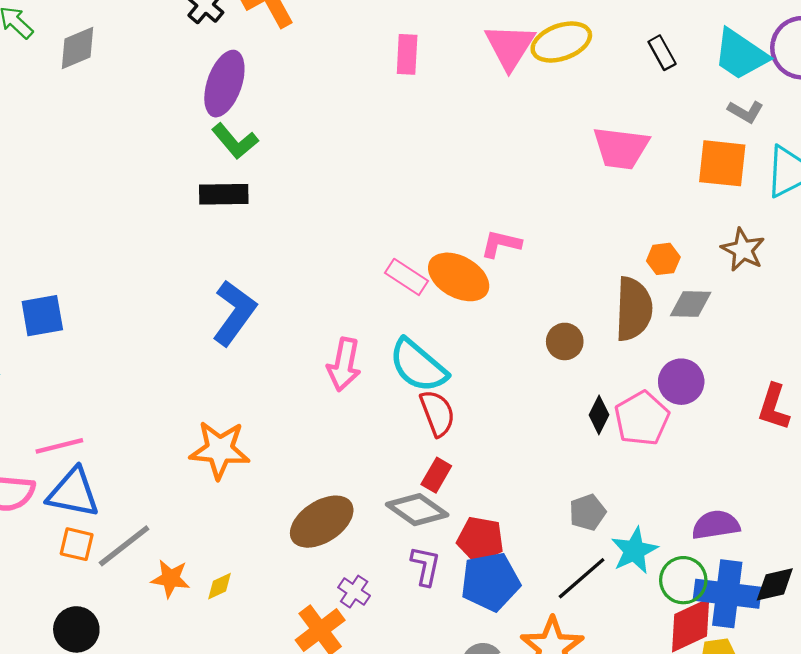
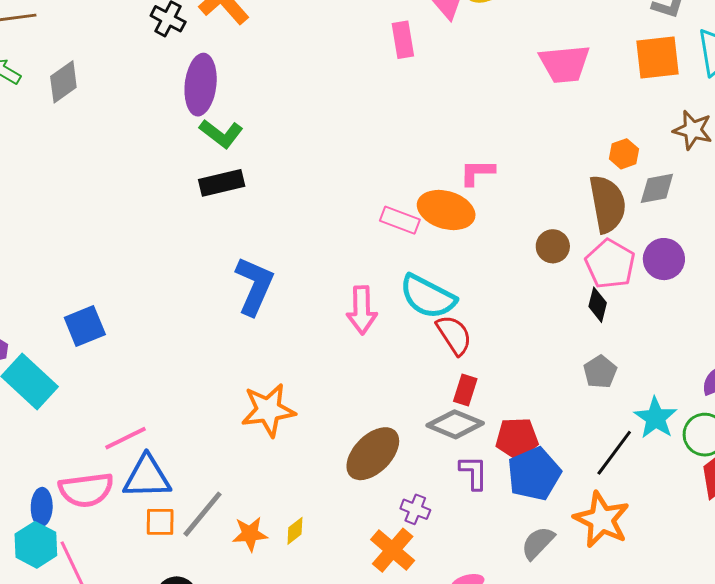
pink rectangle: (407, 54) -> (403, 40), moved
pink pentagon: (642, 418) -> (610, 264), moved
gray pentagon: (587, 512) -> (600, 372), moved

